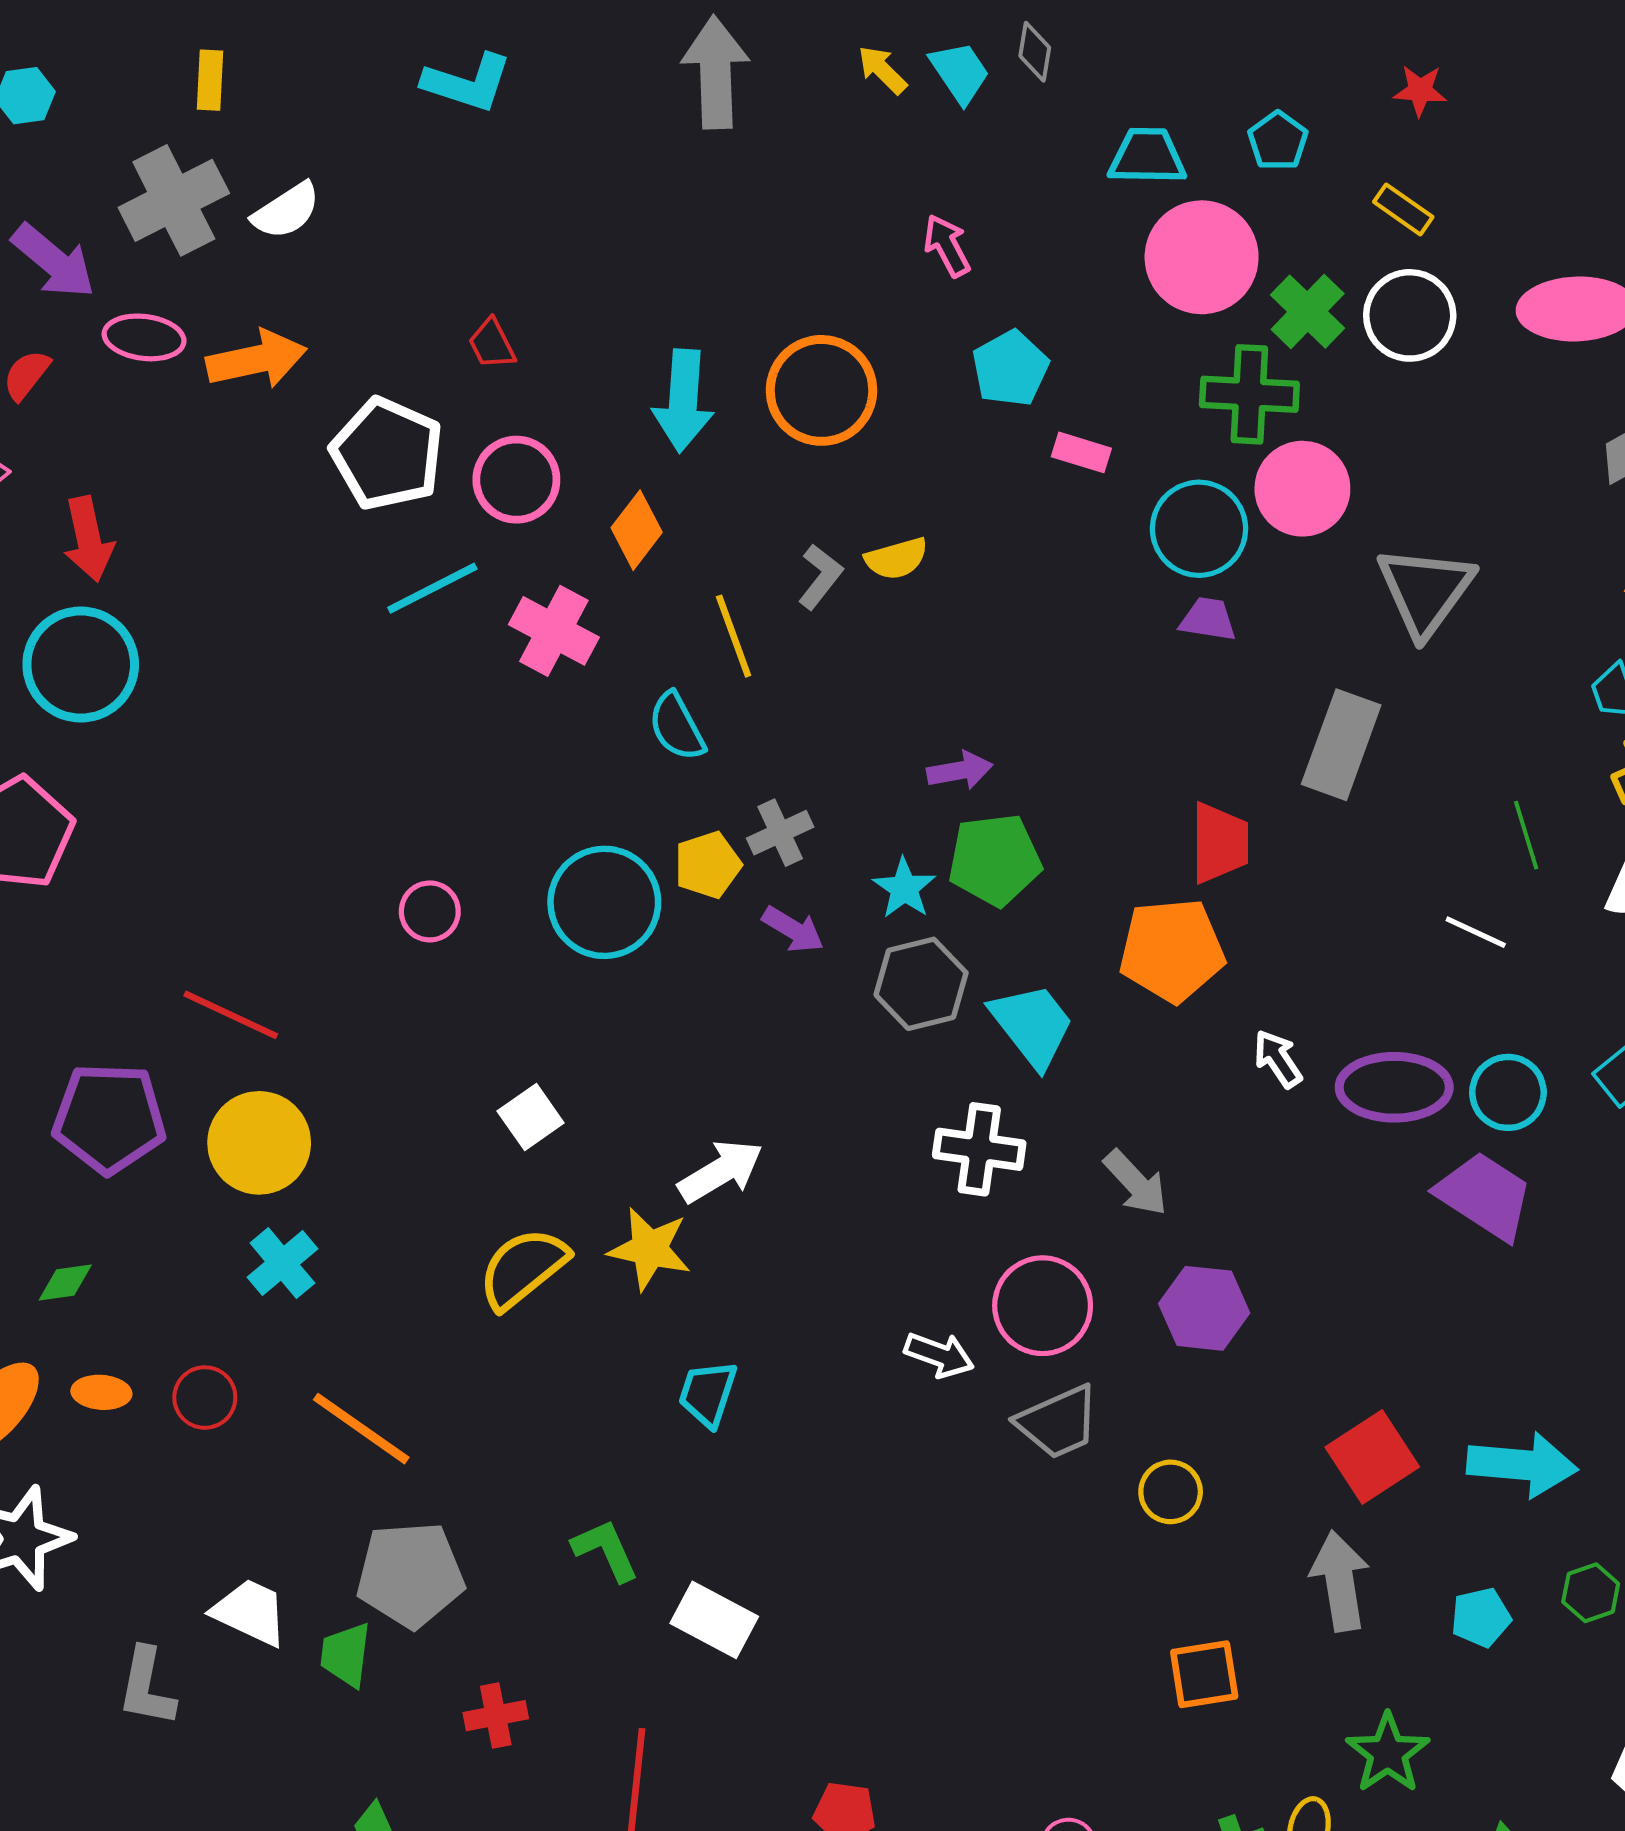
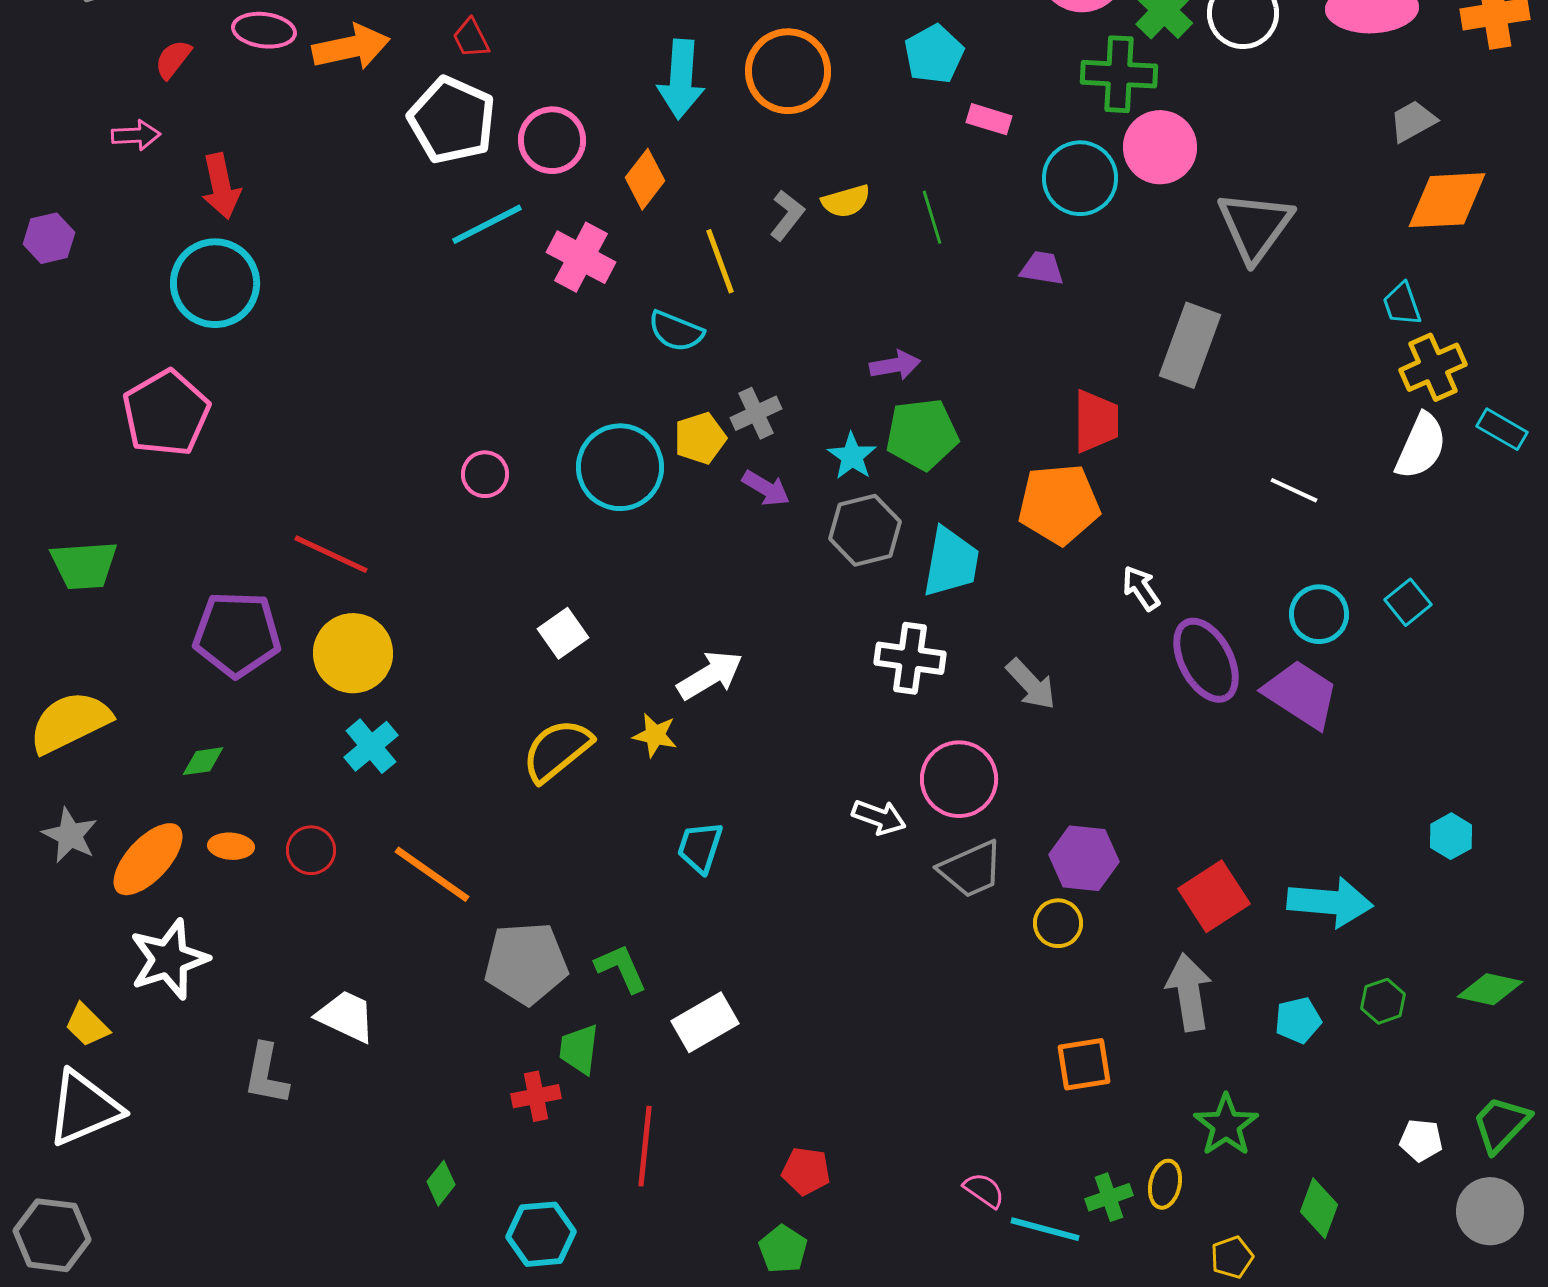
red trapezoid: (492, 344) -> (471, 38), moved
purple trapezoid: (1208, 619) -> (1042, 268), moved
cyan semicircle: (677, 727) -> (676, 331), turned -40
green line: (1526, 835) -> (932, 217), moved
cyan trapezoid: (1032, 1025) -> (951, 562), turned 48
purple ellipse: (1394, 1087) -> (1206, 660), moved, turned 62
yellow star: (650, 1249) -> (655, 735), size x0.7
purple hexagon: (1204, 1308) -> (1084, 858), moved
gray pentagon: (410, 1575) -> (526, 963), moved
white rectangle: (714, 1620) -> (705, 1022), turned -58
green trapezoid: (346, 1655) -> (579, 1049), moved

